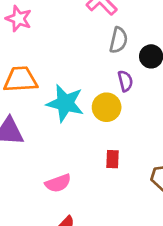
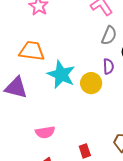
red rectangle: (112, 159) -> (85, 151), moved, turned -32

